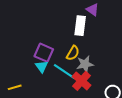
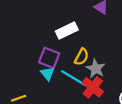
white rectangle: (80, 26) -> (67, 31), moved, turned 60
gray star: (85, 64) -> (96, 68), turned -30

